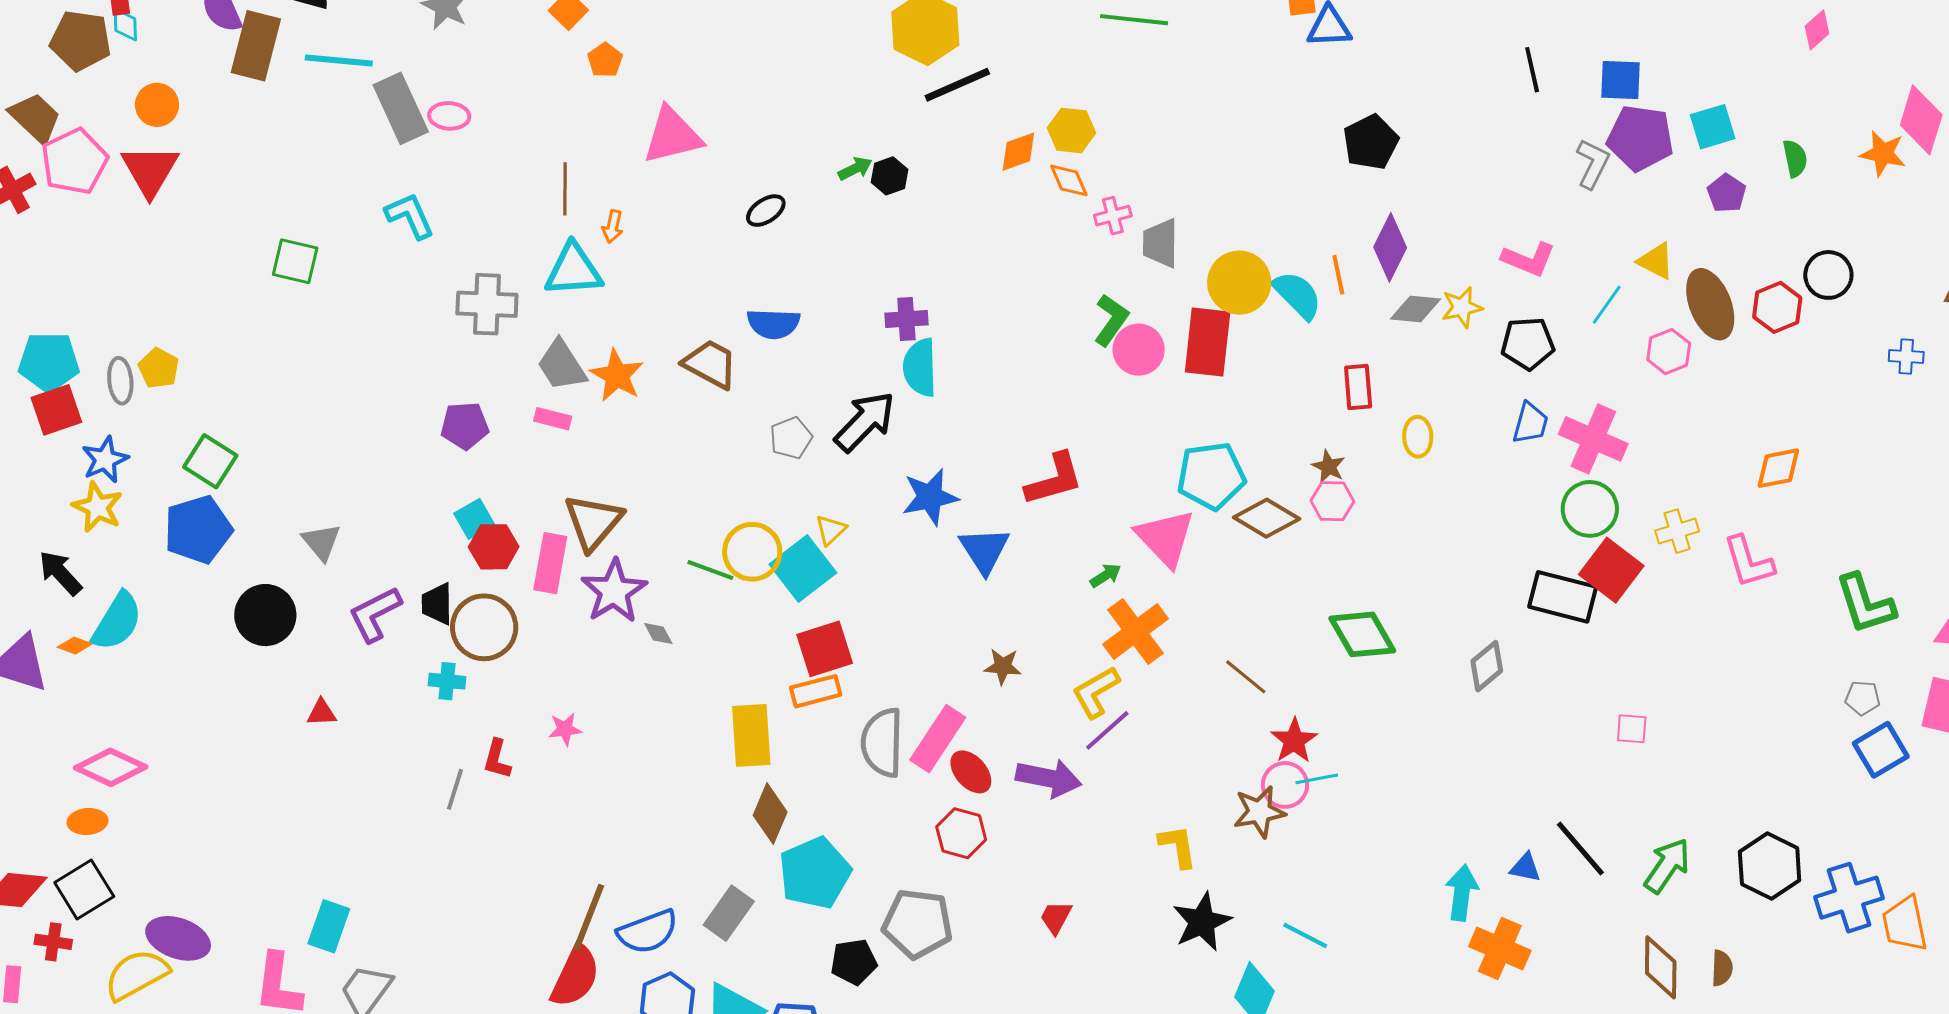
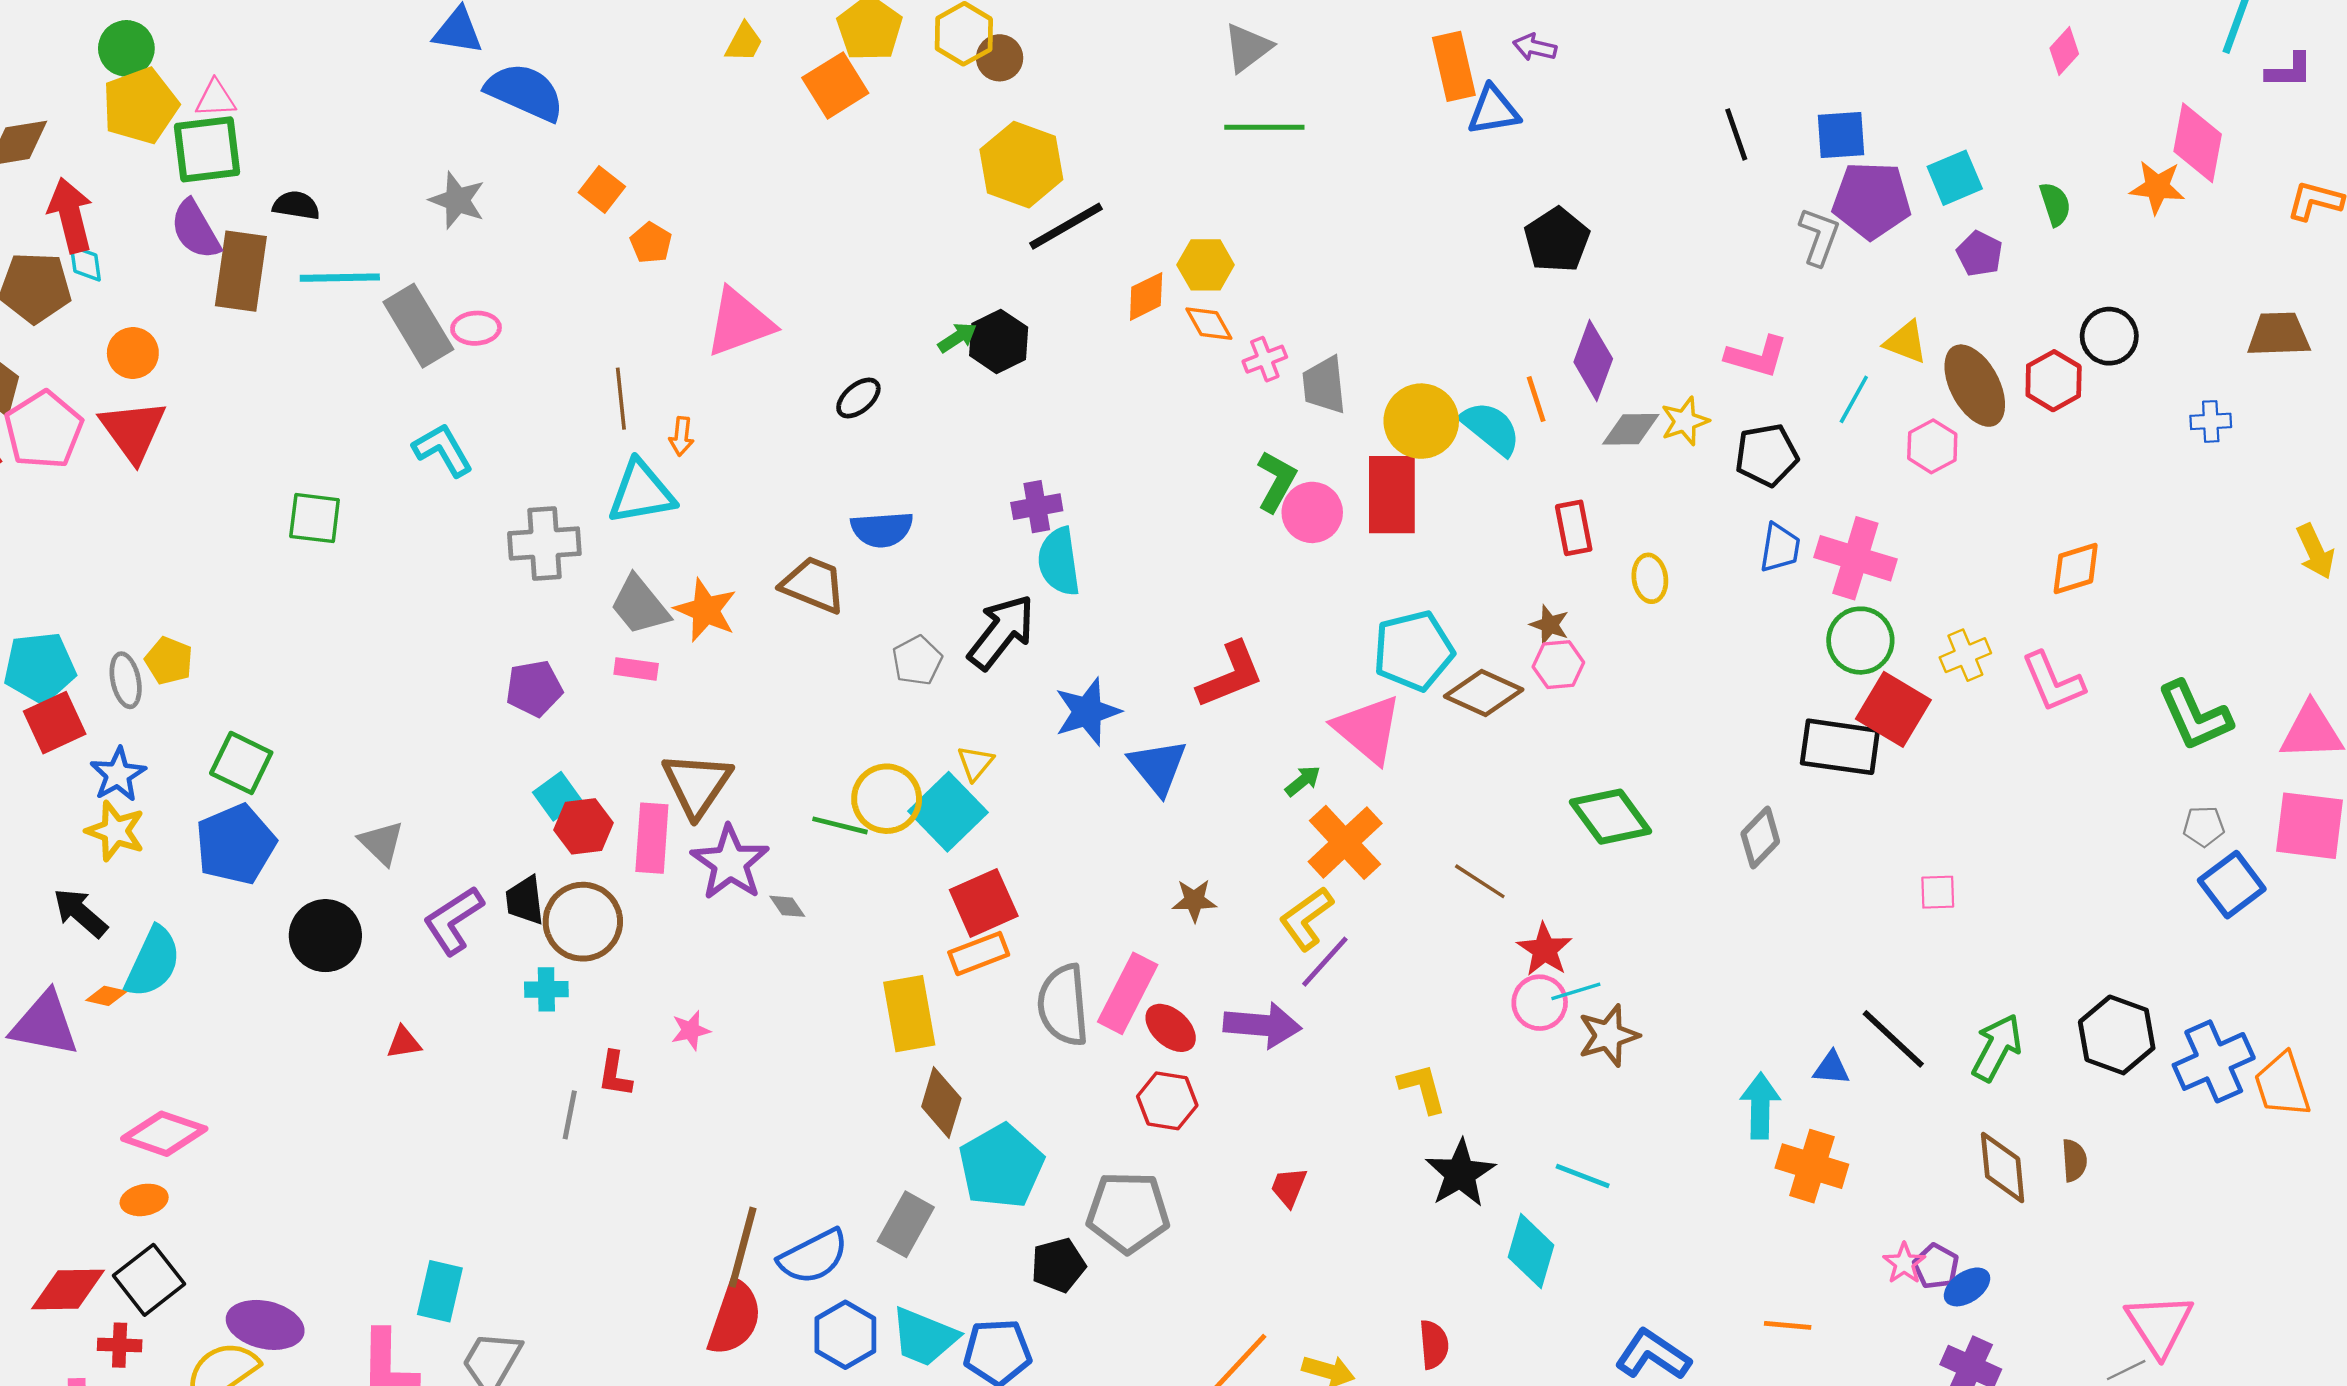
black hexagon: (890, 176) -> (999, 341), size x1.4
brown star: (1259, 812) -> (1608, 1036), moved

